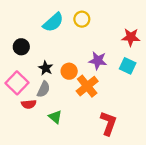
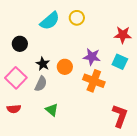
orange cross: (87, 86) -> (94, 81), moved, turned -30
red semicircle: (29, 104) -> (14, 109), moved
red L-shape: (108, 123) -> (120, 116), moved

